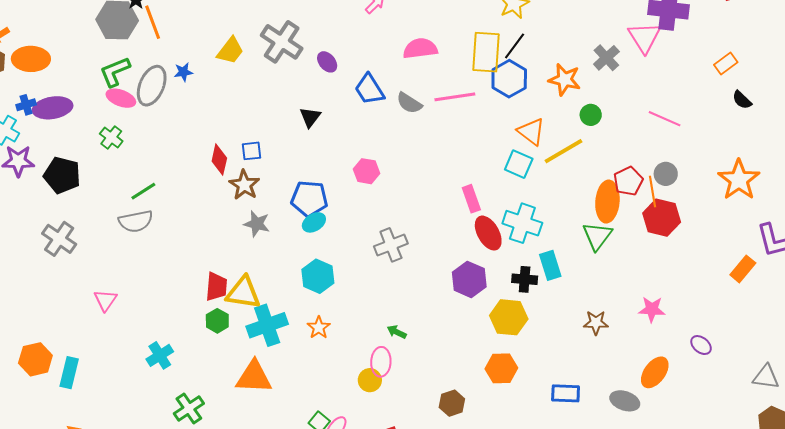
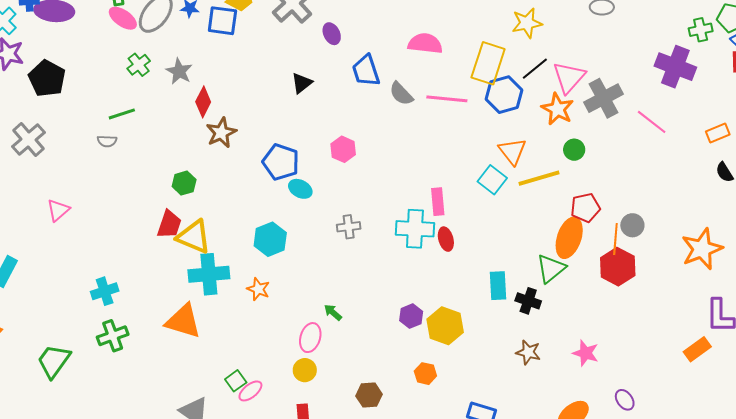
pink triangle: (644, 37) -> (569, 77), moved
black line: (515, 46) -> (535, 69), moved
gray cross: (606, 58) -> (603, 98), size x1.4
pink line: (665, 119) -> (652, 122), moved
green cross: (111, 137) -> (139, 65), moved
blue square: (252, 151) -> (222, 21), moved, size x1.5
red pentagon: (628, 181) -> (585, 208), moved
gray semicircle: (136, 221) -> (107, 141), size x0.6
cyan ellipse: (314, 222) -> (300, 189), moved, turned 45
cyan cross: (522, 223) -> (415, 229), moved, turned -30
gray star: (257, 224) -> (179, 71), moved
red ellipse: (488, 233) -> (446, 239), size x0.7
gray cross: (391, 245) -> (349, 227), size x0.7
orange rectangle: (743, 269) -> (697, 349), moved
purple hexagon: (469, 279) -> (411, 316), moved, size x0.7
black cross: (525, 279) -> (528, 301), moved
green hexagon: (217, 321) -> (184, 183), moved
orange star: (319, 328) -> (258, 289), turned -30
cyan cross: (160, 355) -> (105, 291), moved
orange hexagon: (501, 368) -> (425, 374), size x0.7
yellow circle: (370, 380) -> (305, 370), moved

